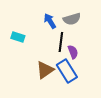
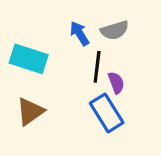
cyan rectangle: (18, 37) -> (29, 59), size x1.6
brown triangle: (45, 70) -> (30, 111), moved

